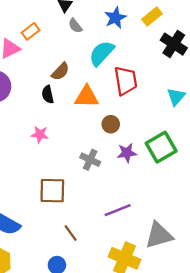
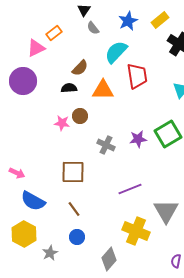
black semicircle: (48, 94) -> (69, 88), turned 98
brown circle: (111, 124) -> (80, 116), moved
brown line: (71, 233) -> (74, 209), moved
gray triangle: (159, 235) -> (166, 211), turned -44

